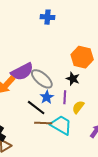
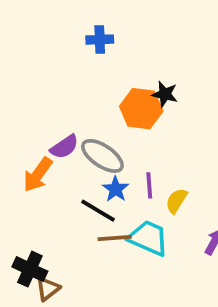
orange hexagon: (82, 57) -> (141, 109), moved
purple semicircle: (22, 72) -> (64, 147), size x0.7
black star: (73, 79) -> (165, 94), moved

